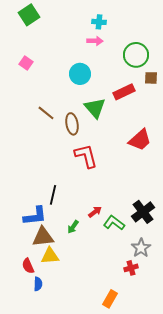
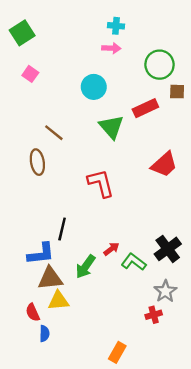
green square: (29, 15) -> (22, 33), moved
brown ellipse: (72, 124) -> (37, 162), moved
green arrow: (73, 227) -> (86, 267), size x1.5
orange rectangle: (110, 299) -> (117, 352), moved

